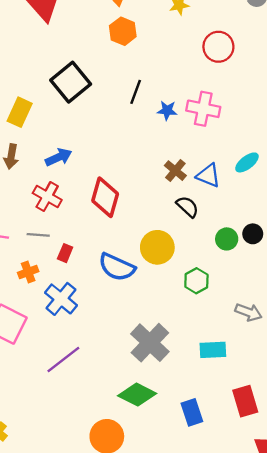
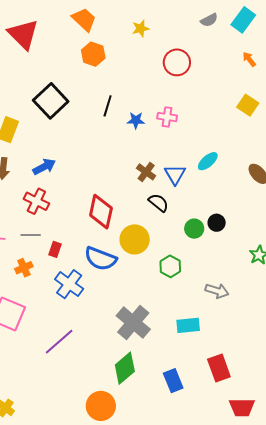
pink cross: (203, 109) -> (167, 117), size x0.7
blue triangle: (208, 175) -> (175, 174), turned 40
red diamond: (105, 197) -> (101, 212), moved
blue cross: (61, 299) -> (69, 284), moved
green diamond: (137, 395) -> (125, 368), turned -64

